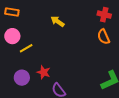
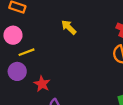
purple circle: (22, 78) -> (17, 71), moved

